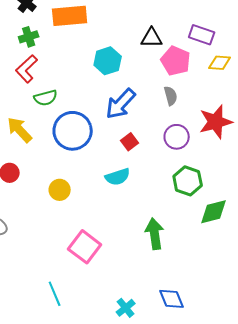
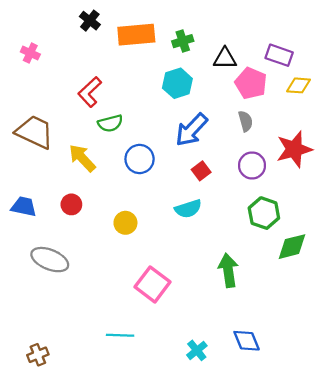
green cross: (29, 37) -> (183, 41), moved
blue circle: (73, 131) -> (140, 159), size x0.7
cyan line: (55, 294) -> (120, 335), turned -65

